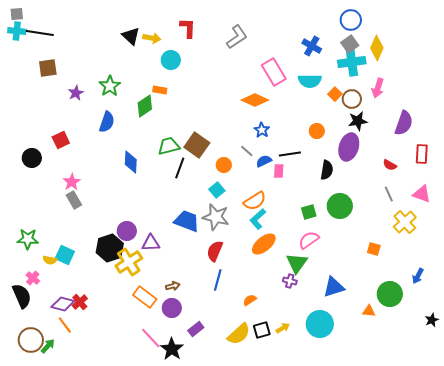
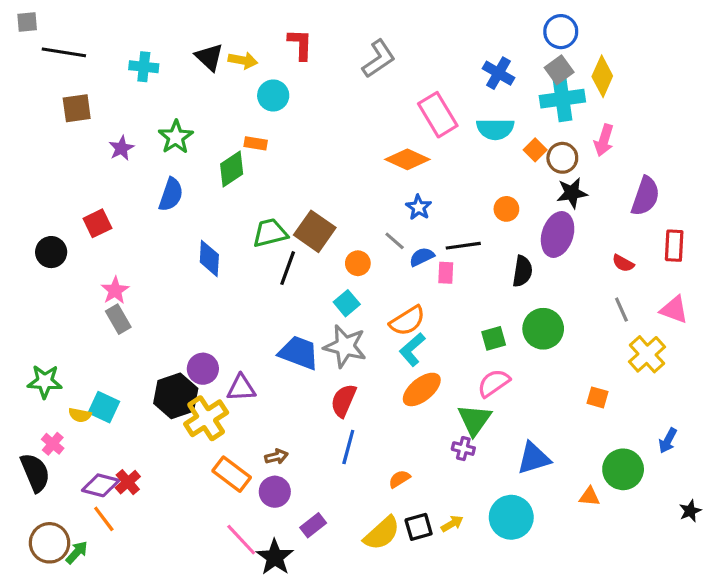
cyan cross: (17, 31) -> (144, 67), moved

